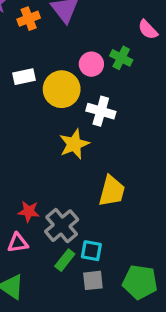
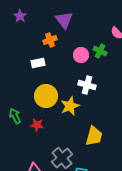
orange cross: (29, 19) -> (50, 40), moved
yellow circle: (62, 89) -> (46, 96), moved
red star: (29, 211) -> (37, 125), moved

